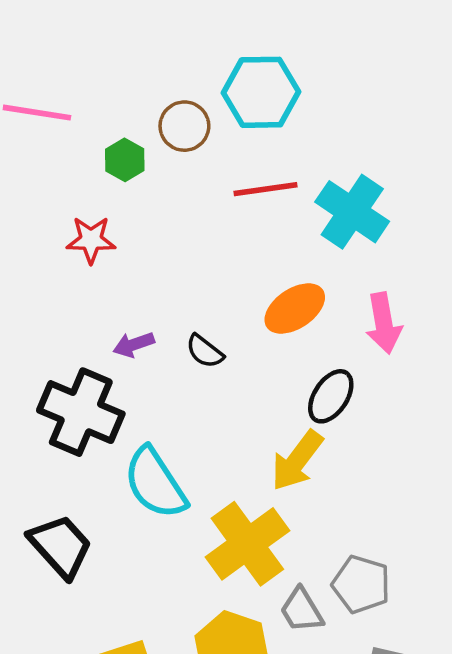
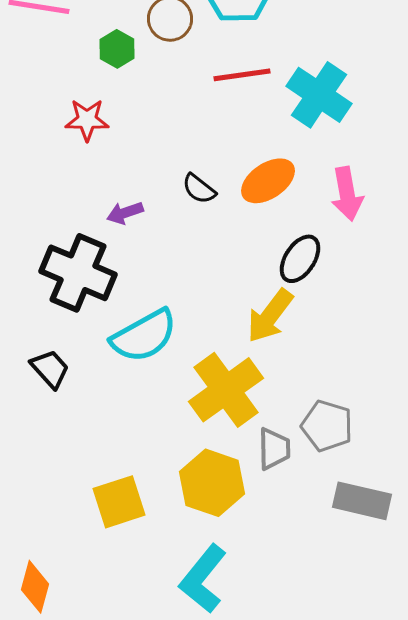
black semicircle: (205, 351) -> (199, 189), moved
cyan semicircle: (155, 483) -> (144, 336), turned -86
black trapezoid: (61, 546) -> (50, 369), moved, size x0.7
gray trapezoid: (302, 610) -> (274, 449), turned -150

